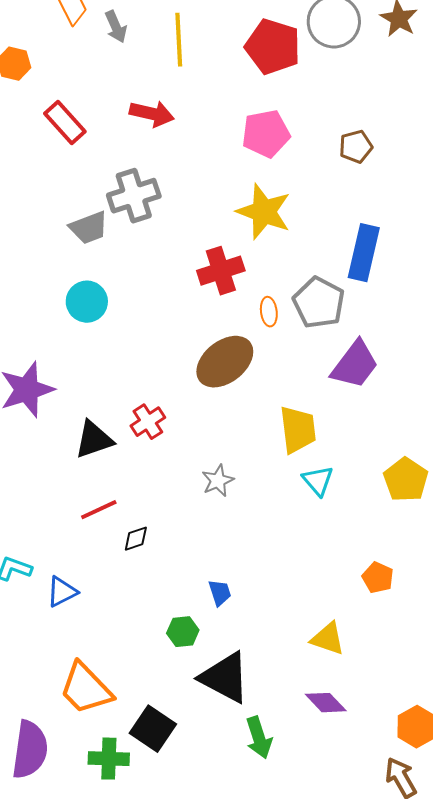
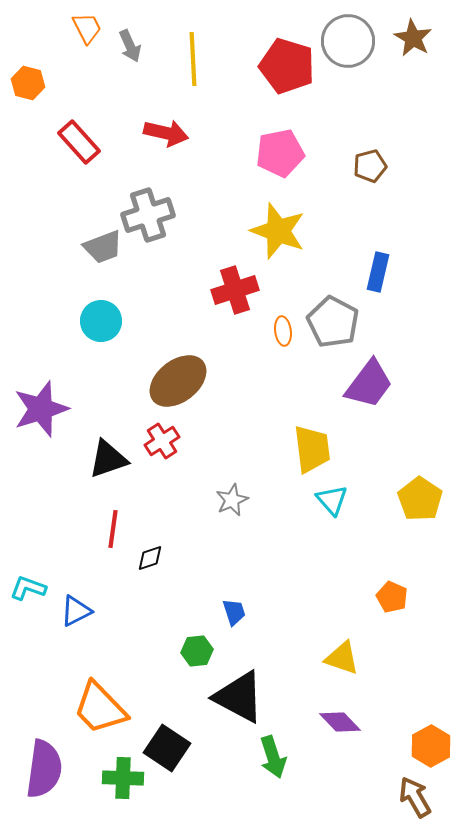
blue rectangle: (364, 253) -> (378, 272), size x0.7
brown ellipse: (225, 362) -> (178, 381), moved
red line: (99, 510) -> (113, 529), turned -57

